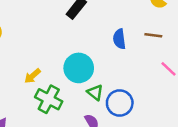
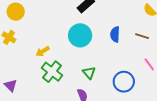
cyan circle: (79, 68) -> (80, 35), moved
blue circle: (120, 103) -> (124, 82), moved

